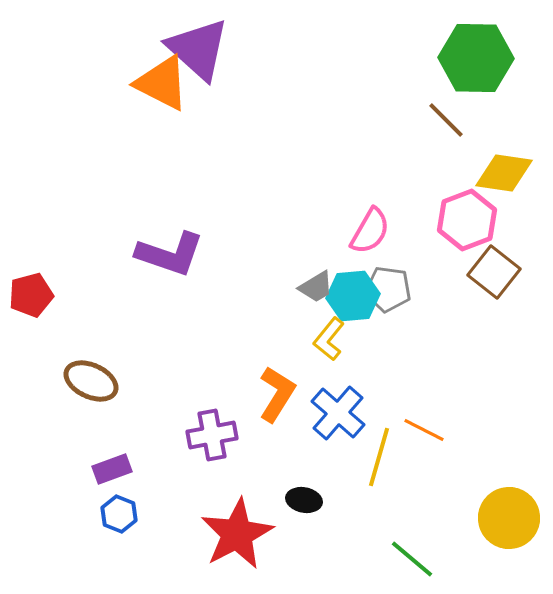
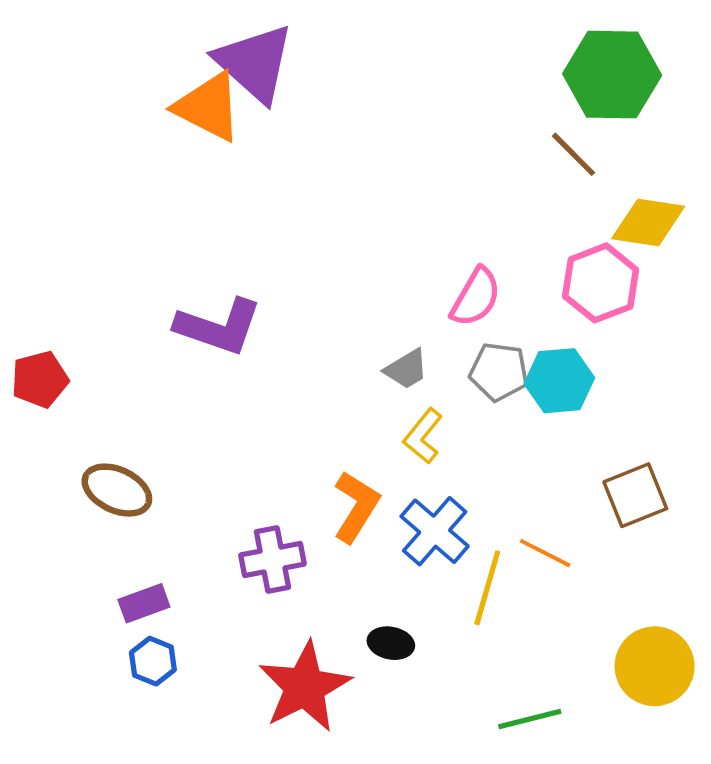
brown square: (494, 272) -> (635, 495), moved, turned 30
cyan hexagon: (353, 296) -> (559, 381), moved
green line: (412, 559) -> (530, 719), turned -54

